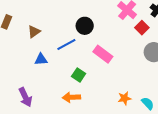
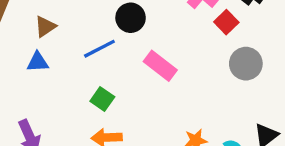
blue triangle: (41, 59) -> (38, 62), moved
green square: (79, 75) -> (102, 99), moved

